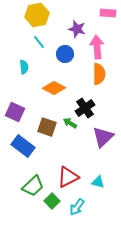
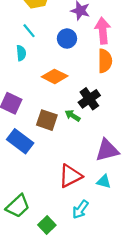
cyan line: (39, 42) -> (29, 31), moved
purple triangle: (103, 137) -> (107, 150), moved, turned 30
green trapezoid: (33, 186) -> (18, 206), moved
green square: (52, 201) -> (47, 225), moved

